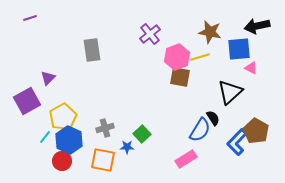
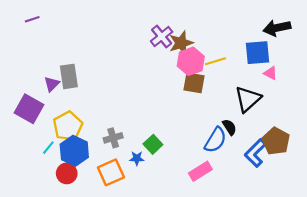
brown star: (210, 32) -> (181, 43), moved, turned -30
gray rectangle: (92, 50) -> (69, 76), moved
purple square: (27, 101) -> (29, 109), turned -32
orange square: (103, 160) -> (111, 172), turned -35

